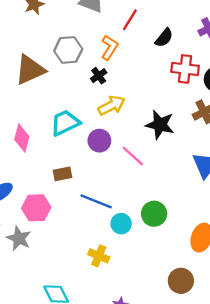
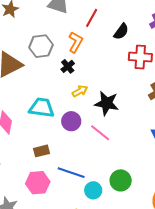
yellow arrow: (111, 105) -> (80, 91), size x0.7
cyan trapezoid: (65, 123) -> (42, 108), turned 36
black star: (160, 125) -> (107, 103), moved
pink hexagon: (36, 208) -> (38, 183), moved

